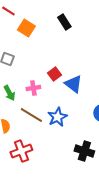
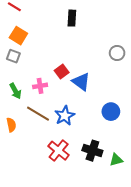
black rectangle: (64, 22) -> (72, 18), turned 35
orange square: (26, 28) -> (18, 36), moved
red cross: (21, 151) -> (59, 151), moved, turned -30

